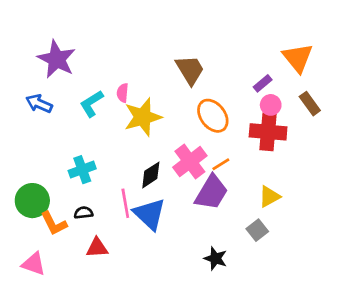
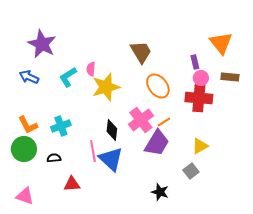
purple rectangle: (263, 83) -> (195, 62), turned -64
brown rectangle: (310, 104) -> (230, 77), turned -48
black diamond: (151, 175) -> (112, 130), turned -50
black semicircle: (84, 213) -> (54, 158), moved
orange L-shape: (54, 223) -> (28, 125), moved

